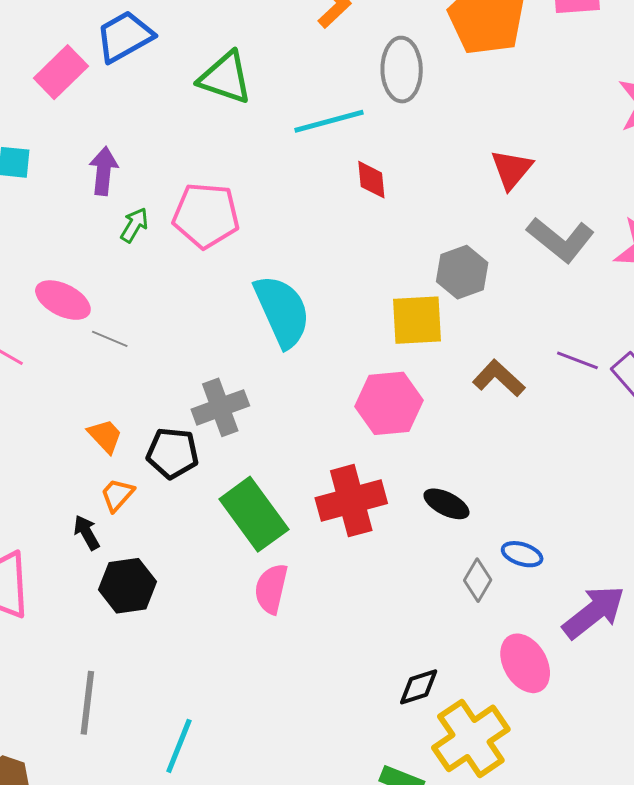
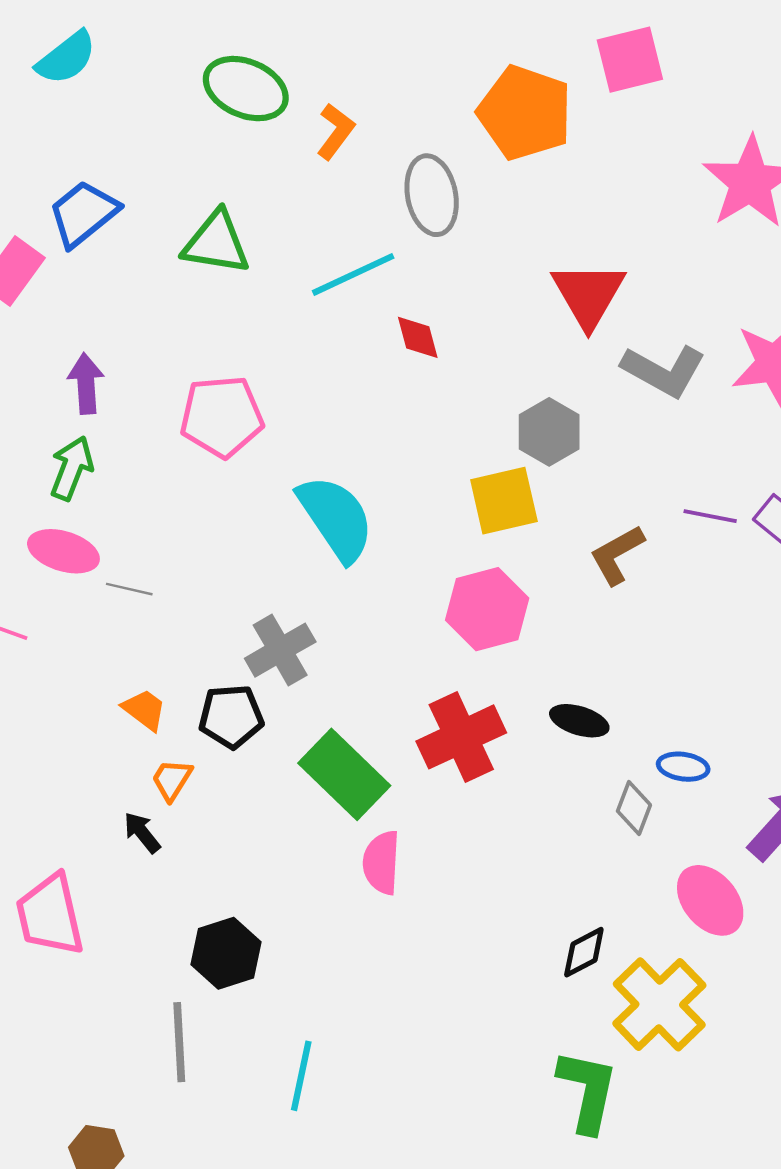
red triangle: (512, 169) -> (588, 295), size x1.4
green arrow: (134, 225) -> (72, 468), moved, size x1.4
brown L-shape: (499, 378) -> (617, 555), turned -62
black hexagon: (128, 586) -> (226, 953), moved

